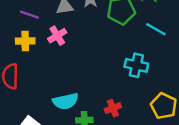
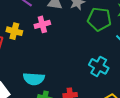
yellow cross: (25, 41) -> (14, 31), moved

